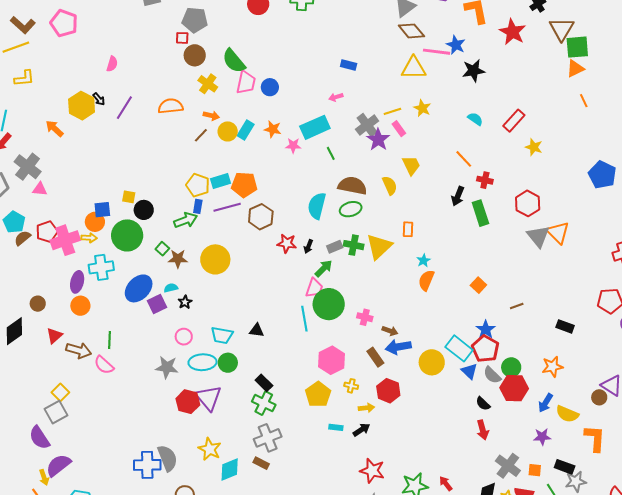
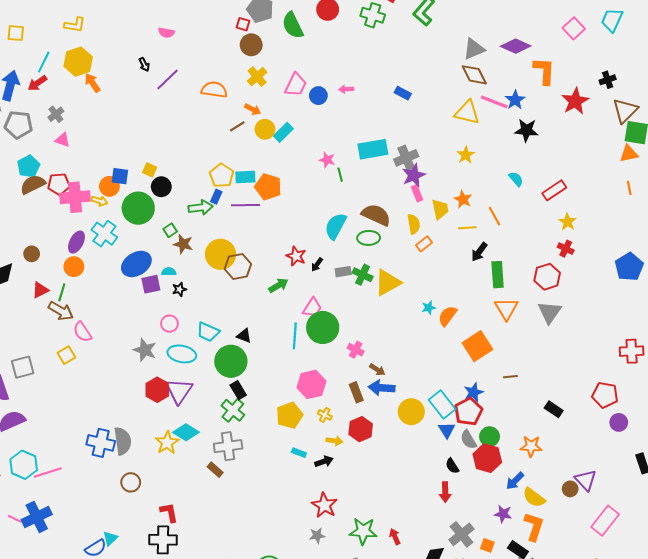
green semicircle: (234, 61) -> (293, 25), moved
pink semicircle: (112, 64) -> (166, 33), turned 70
pink arrow: (336, 97) -> (346, 89), moved
yellow hexagon: (82, 106) -> (78, 62), moved
yellow line: (392, 111) -> (467, 228), moved
cyan rectangle: (315, 127) -> (373, 149), moved
orange star: (273, 129) -> (463, 199), moved
pink rectangle: (399, 129) -> (417, 193), moved
green line: (331, 153) -> (340, 175), moved
gray cross: (28, 167) -> (56, 114), size x0.6
red cross: (485, 180) -> (566, 249), moved
brown hexagon: (261, 217) -> (238, 267), moved
orange rectangle: (408, 229) -> (424, 244), moved, turned 35
orange triangle: (558, 233) -> (506, 309), moved
brown semicircle: (22, 238) -> (33, 184), size x1.4
cyan cross: (101, 267) -> (104, 234), turned 30
green arrow: (324, 268) -> (278, 285), moved
orange semicircle: (426, 280) -> (447, 316), moved
orange square: (478, 285) -> (477, 346), size x1.8
green line: (109, 340) -> (62, 292), moved
green circle: (228, 363) -> (231, 361), moved, size x1.6
yellow square: (60, 392) -> (66, 355), moved
orange L-shape: (595, 438) -> (534, 527), moved
cyan diamond: (230, 469) -> (186, 432), moved, turned 40

